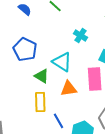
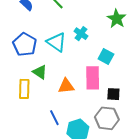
cyan triangle: (62, 62) -> (56, 42), moved
yellow rectangle: (40, 102) -> (24, 89), moved

